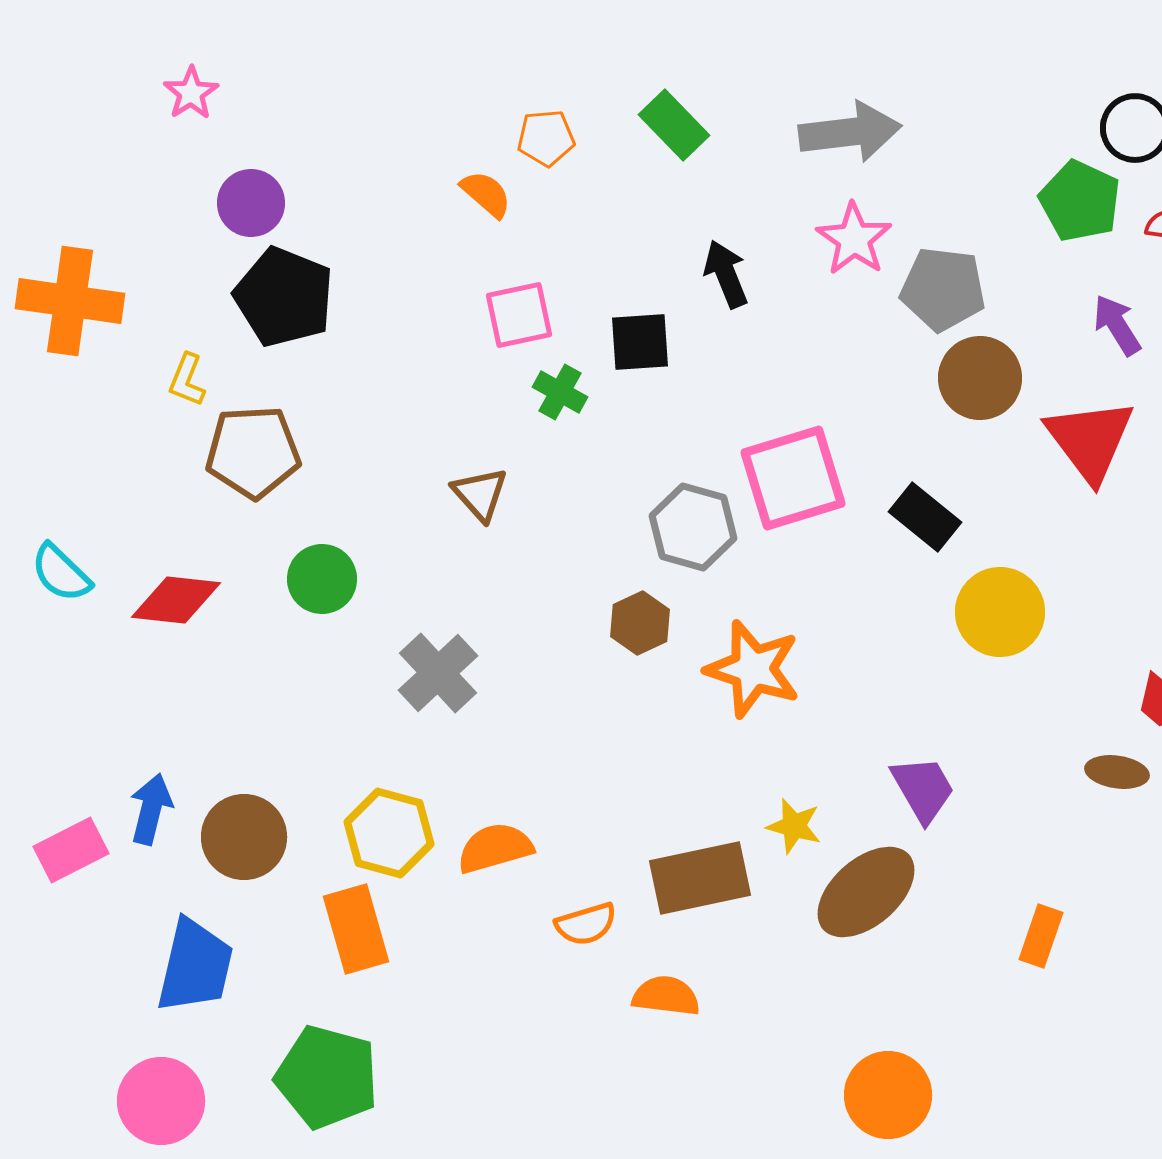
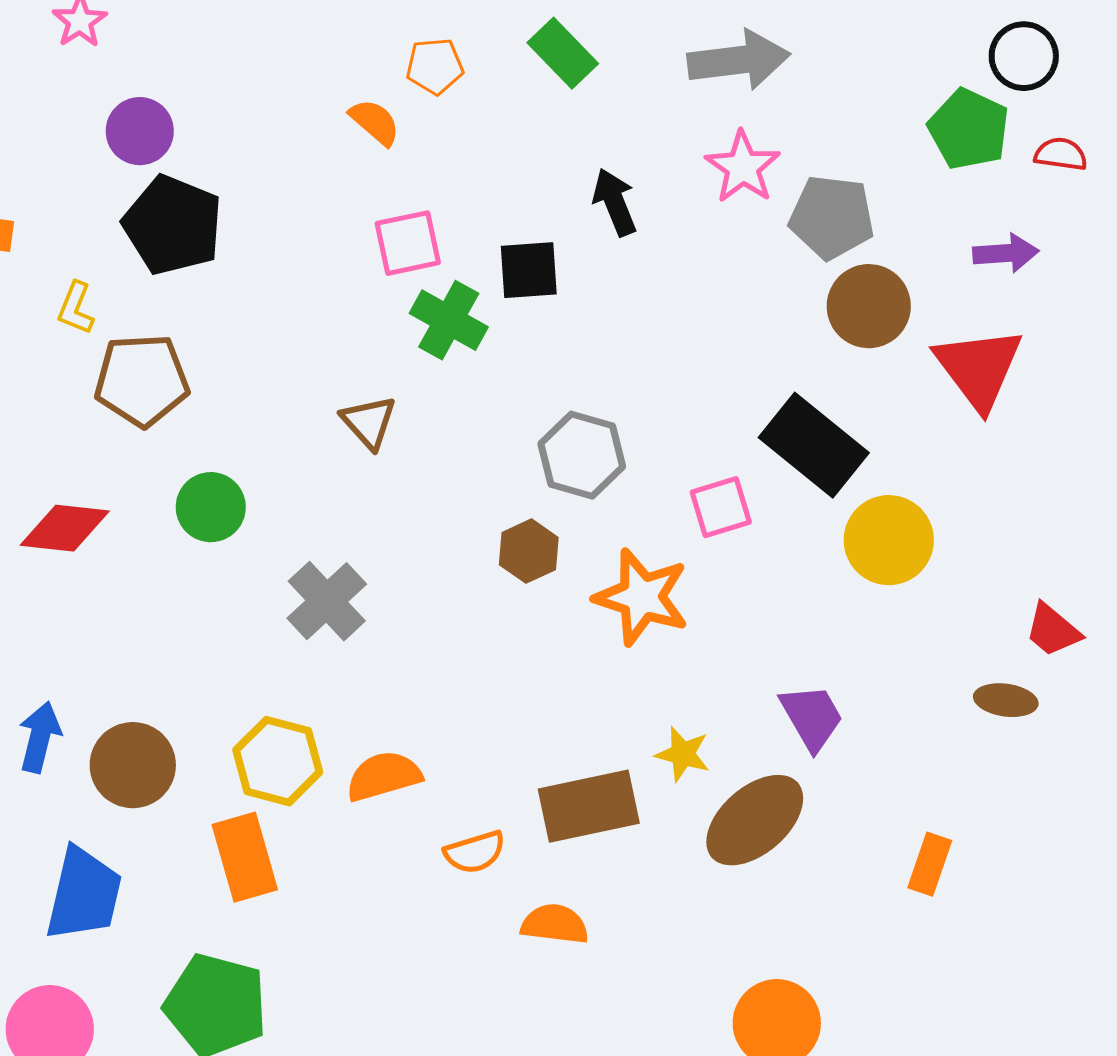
purple arrow: (1117, 325) -> (1006, 253), turned 118
green cross: (560, 392) -> (449, 320), size x1.4
pink square: (793, 478) -> (721, 507), moved, size x0.6
black rectangle: (925, 517) -> (814, 445), size x1.5

